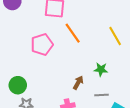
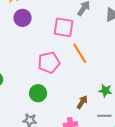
green circle: (18, 85) -> (38, 93), moved

